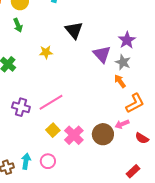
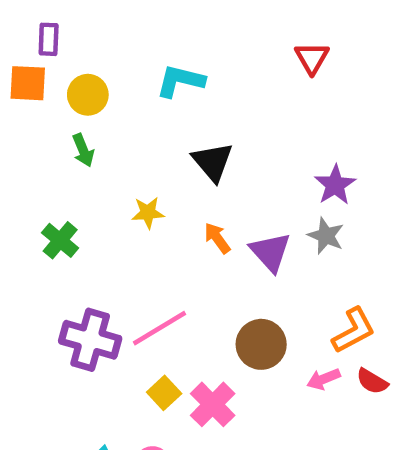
purple triangle: (102, 54) -> (270, 252), moved
orange arrow: (120, 81) -> (217, 238), moved
purple cross: (21, 107) -> (90, 340), size x1.4
brown circle: (103, 134) -> (261, 344), moved
red semicircle: (142, 138) -> (372, 381), moved

